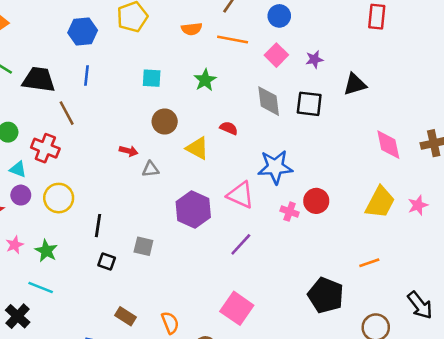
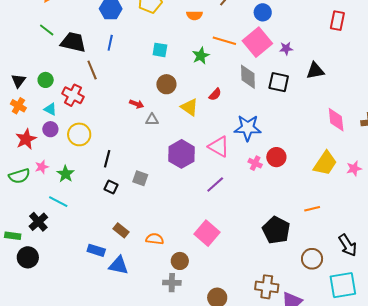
orange line: (233, 39) -> (224, 41), moved
pink square: (276, 55) -> (257, 42), size x1.6
red semicircle: (229, 128) -> (215, 94), turned 104
orange semicircle: (170, 323) -> (155, 239), turned -66

